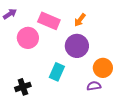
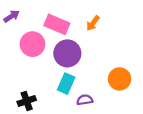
purple circle: (77, 46) -> (67, 53), moved
purple semicircle: (94, 86) -> (85, 100), moved

